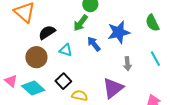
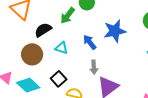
green arrow: (81, 23) -> (68, 15), moved
gray arrow: (127, 64) -> (94, 67), moved

